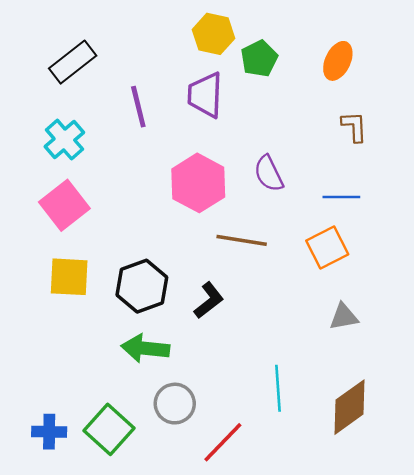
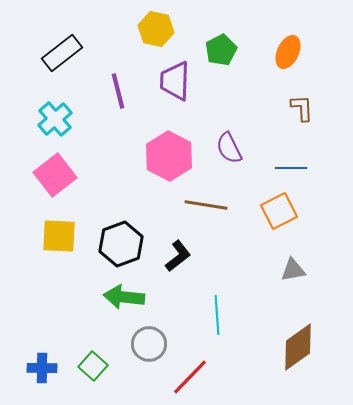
yellow hexagon: (213, 34) -> (156, 29), moved
cyan line: (278, 388) -> (217, 315), moved
green square: (109, 429) -> (93, 366), size x0.7

